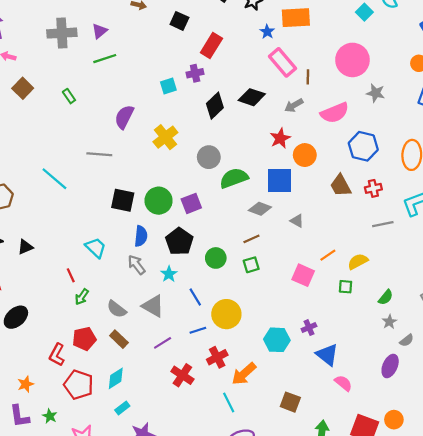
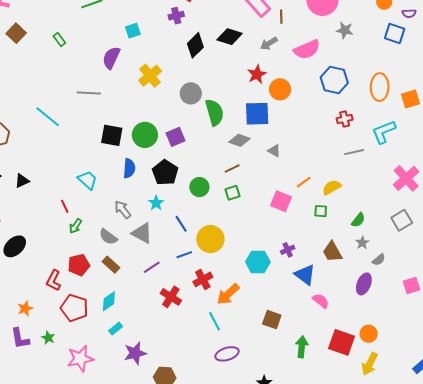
cyan square: (168, 86) -> (133, 31), moved
green semicircle: (234, 178) -> (215, 112), turned 96
brown trapezoid: (341, 186) -> (332, 252), moved
gray arrow: (137, 265) -> (123, 210), moved

